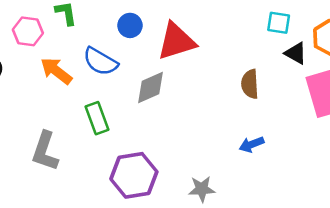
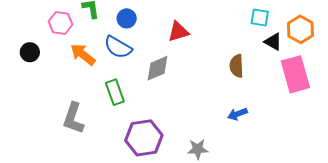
blue circle: (130, 25) -> (127, 18), moved
red triangle: (176, 41) -> (178, 32), size x0.7

